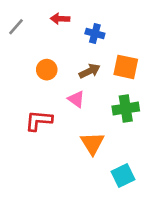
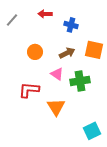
green cross: (126, 108) -> (80, 81), moved
orange triangle: (92, 143) -> (56, 107), moved

